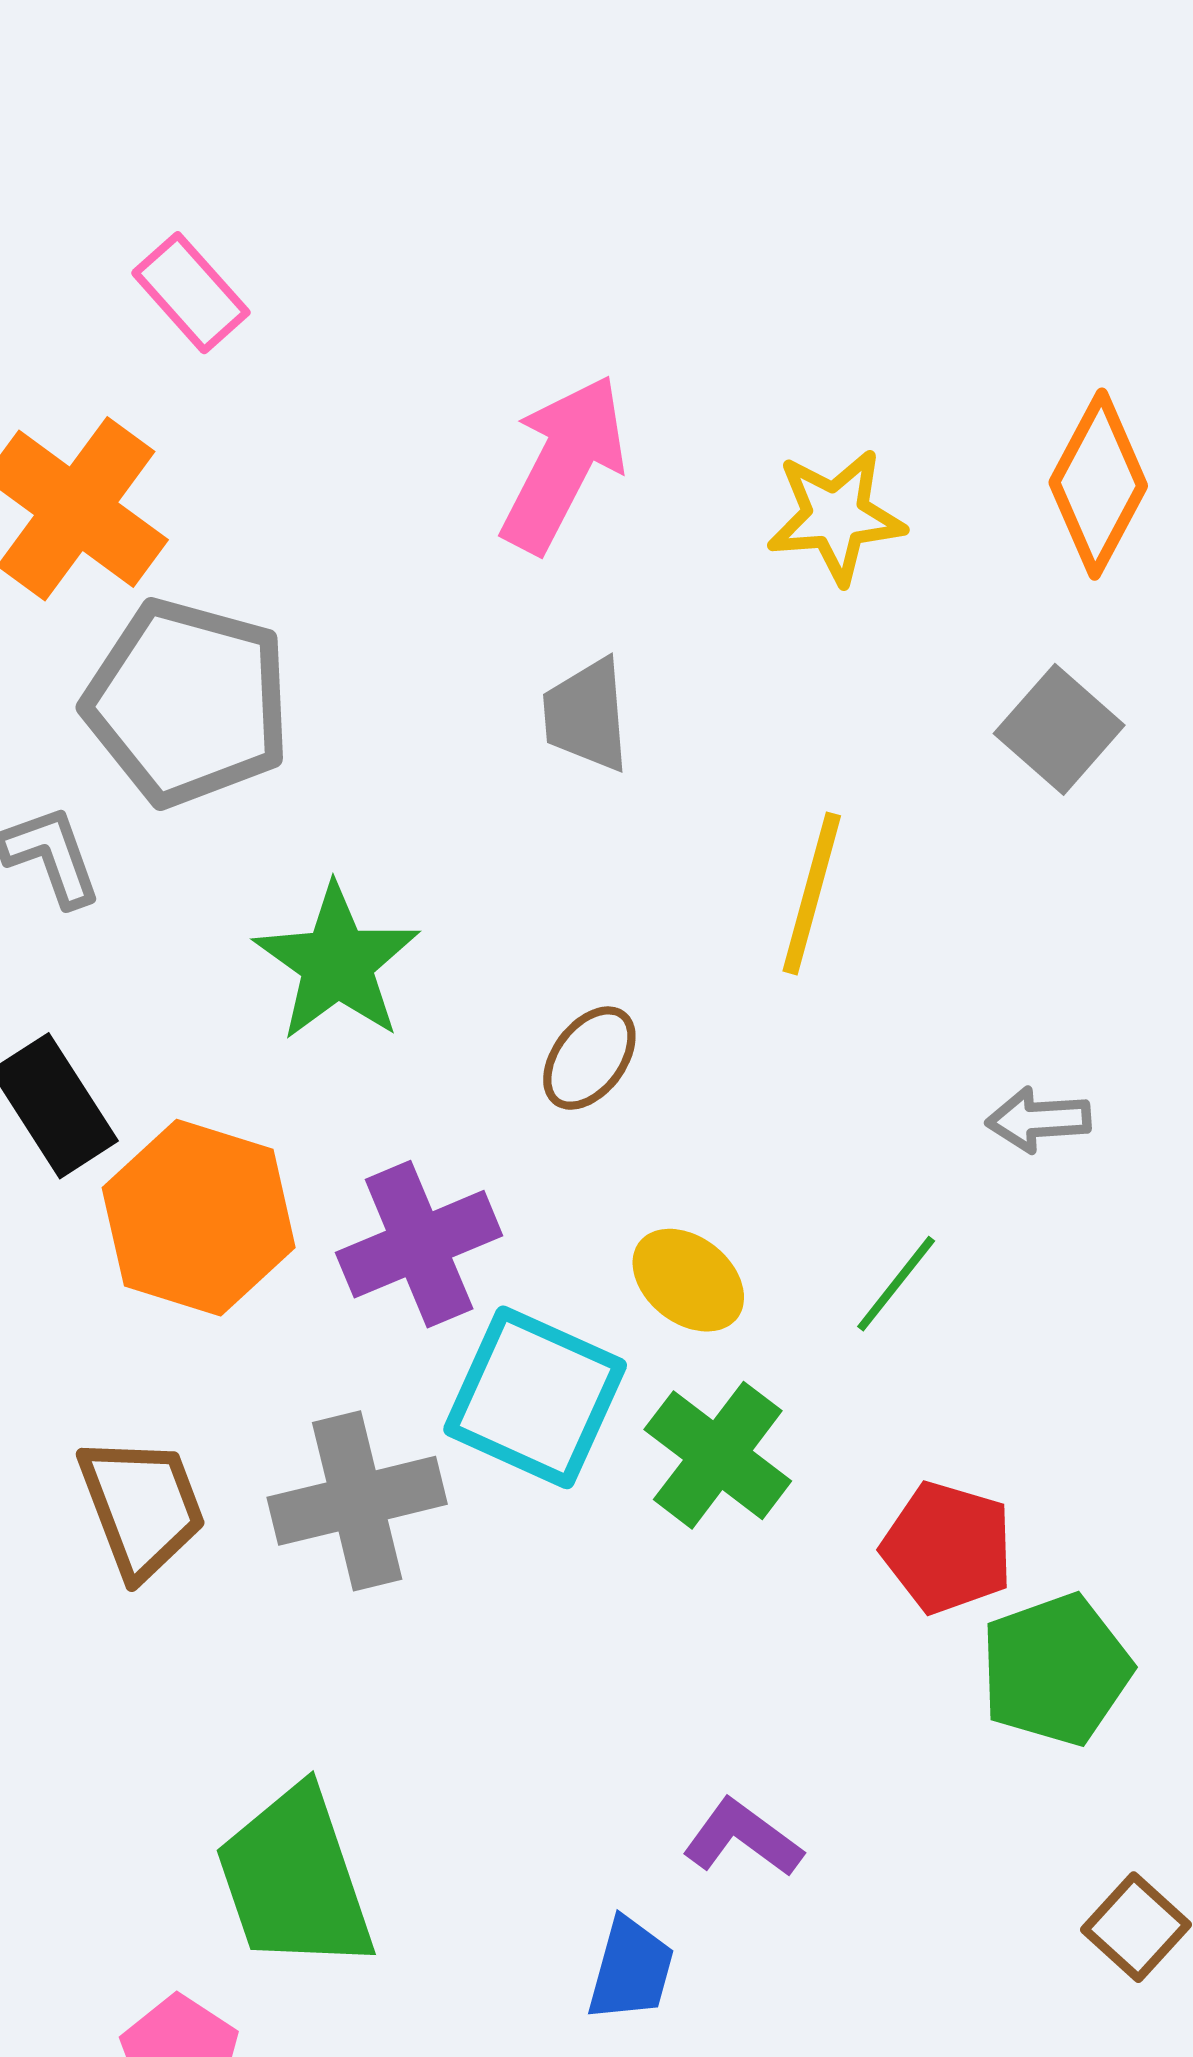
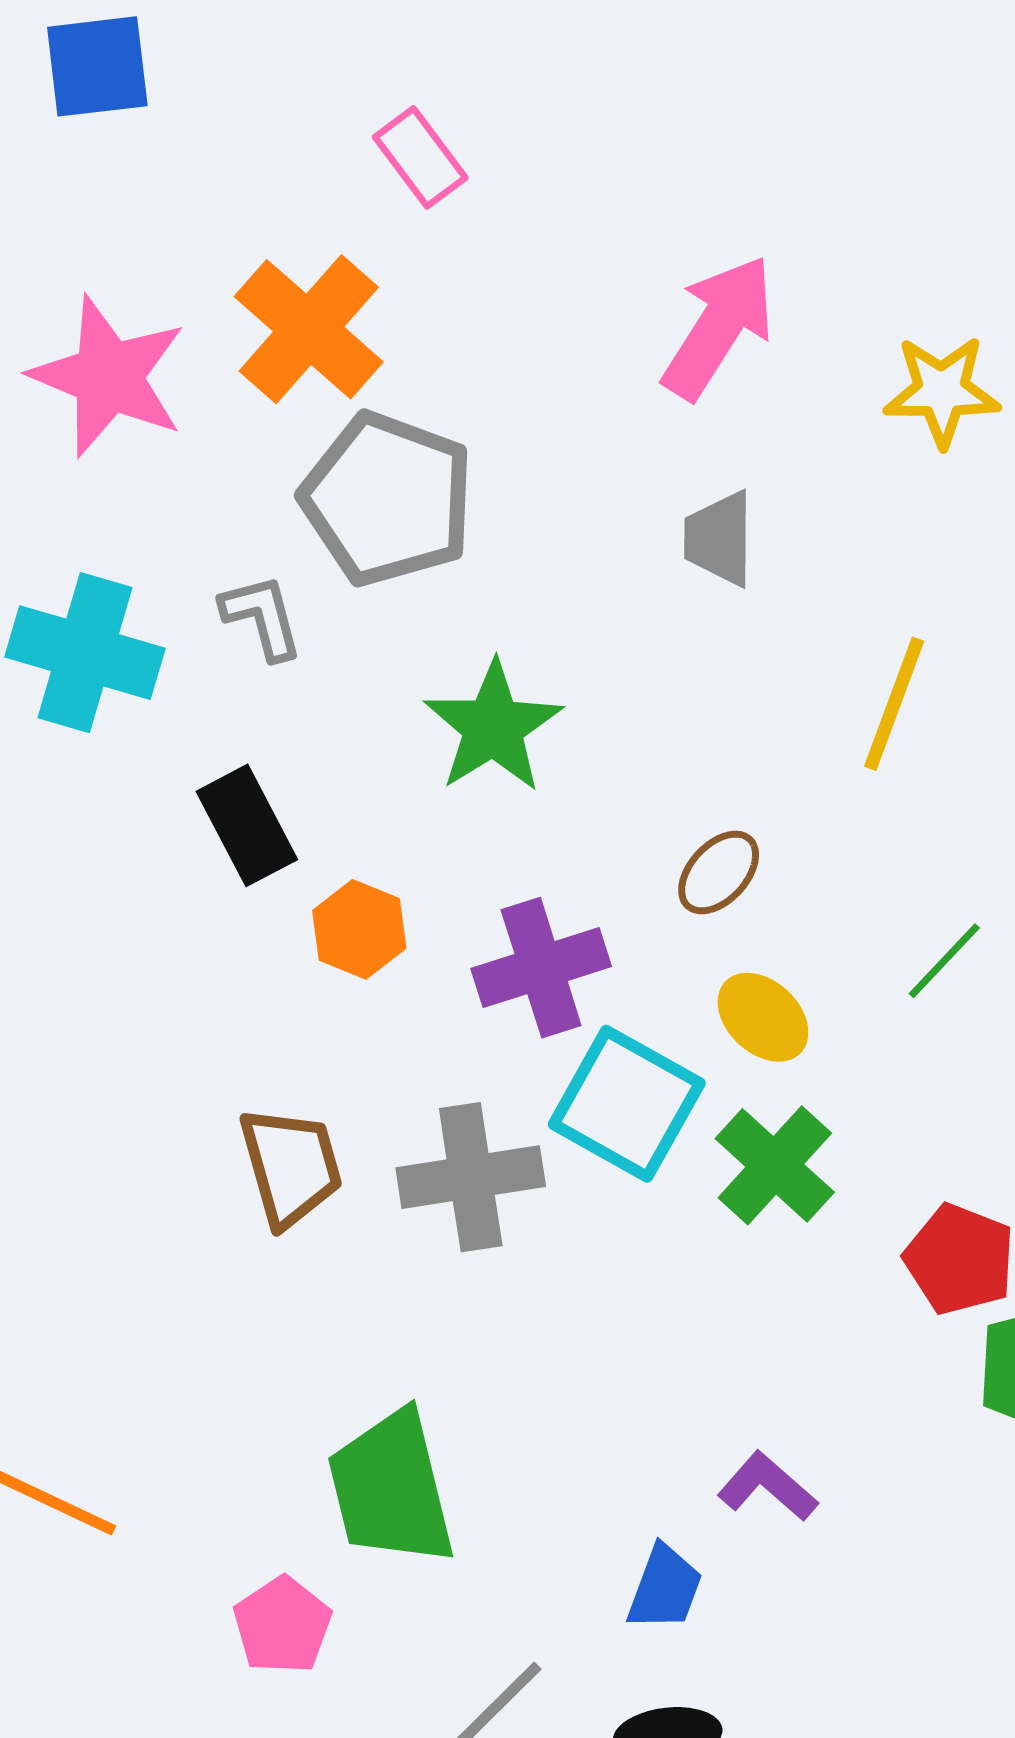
brown ellipse: (589, 1058) -> (719, 872), moved
orange hexagon: (199, 1218) -> (359, 929), size x0.6
green line: (896, 1284) -> (944, 961), moved

